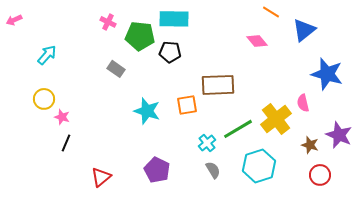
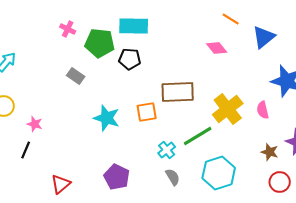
pink star: (62, 117) -> (35, 124), moved
yellow cross: (276, 119) -> (228, 109), moved

